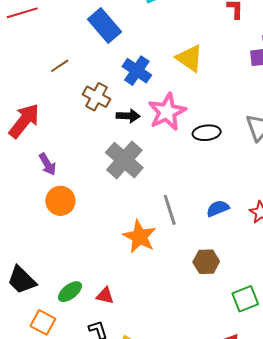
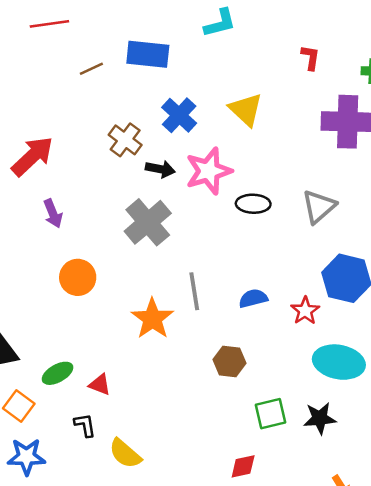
blue rectangle: (105, 26) -> (148, 54), turned -52
brown line: (60, 66) -> (91, 69), moved
orange circle: (60, 201) -> (78, 277), moved

